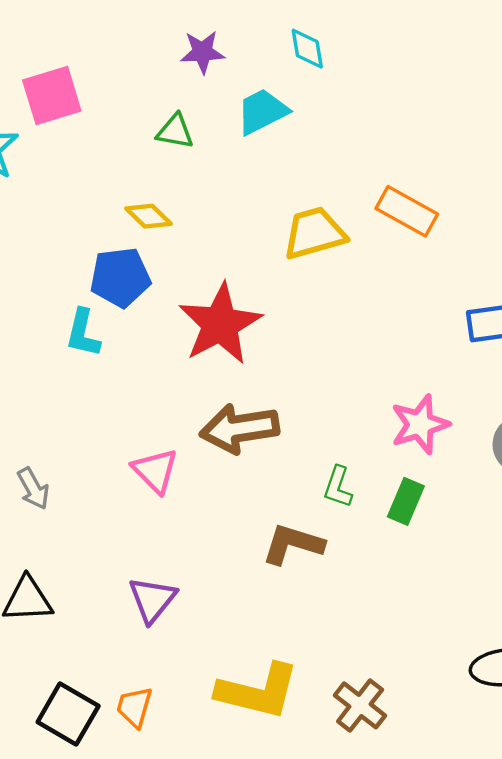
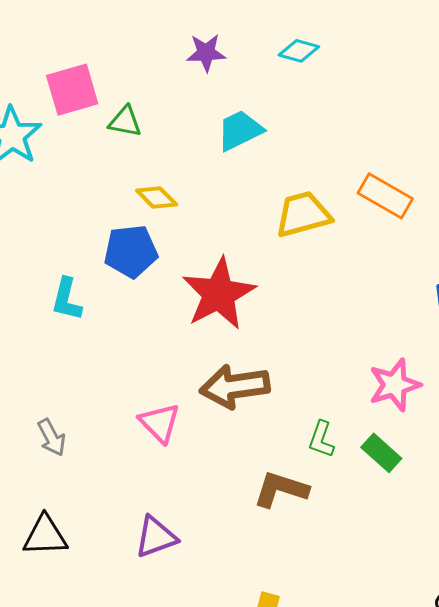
cyan diamond: (307, 49) -> (299, 51), turned -66
cyan trapezoid: (262, 112) -> (240, 130), moved
green triangle: (175, 131) -> (125, 122), moved
cyan L-shape: (83, 333) -> (67, 299), moved
green rectangle: (406, 501) -> (381, 453), turned -72
purple triangle: (152, 600) -> (156, 537), turned 30

